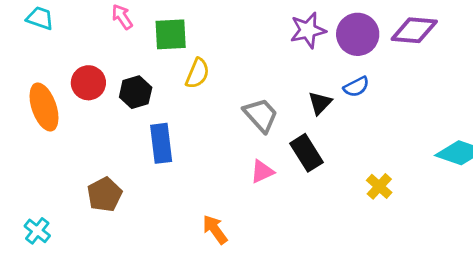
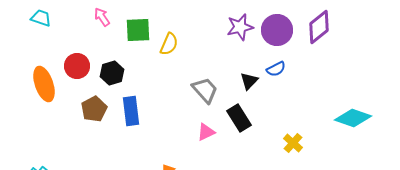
purple diamond: (414, 30) -> (319, 27), turned -44
yellow semicircle: (197, 73) -> (169, 44), moved
brown pentagon: (105, 195) -> (94, 109), moved

